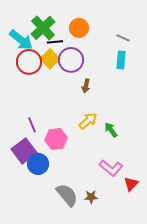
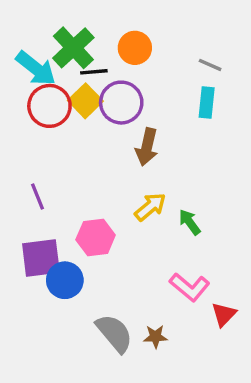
brown arrow: (86, 86) -> (147, 147), size x1.5
purple line: (32, 125) -> (38, 196), moved
purple square: (24, 151) -> (41, 258), turned 30

